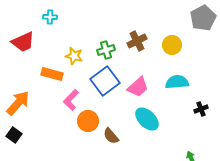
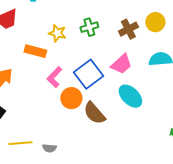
brown cross: (137, 41) -> (128, 29), moved
blue square: (105, 81) -> (88, 74), moved
brown semicircle: (111, 136) -> (94, 113), size x1.4

